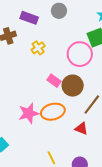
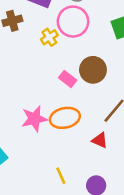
pink circle: (80, 54) -> (73, 22), moved
brown circle: (73, 86) -> (93, 70), moved

